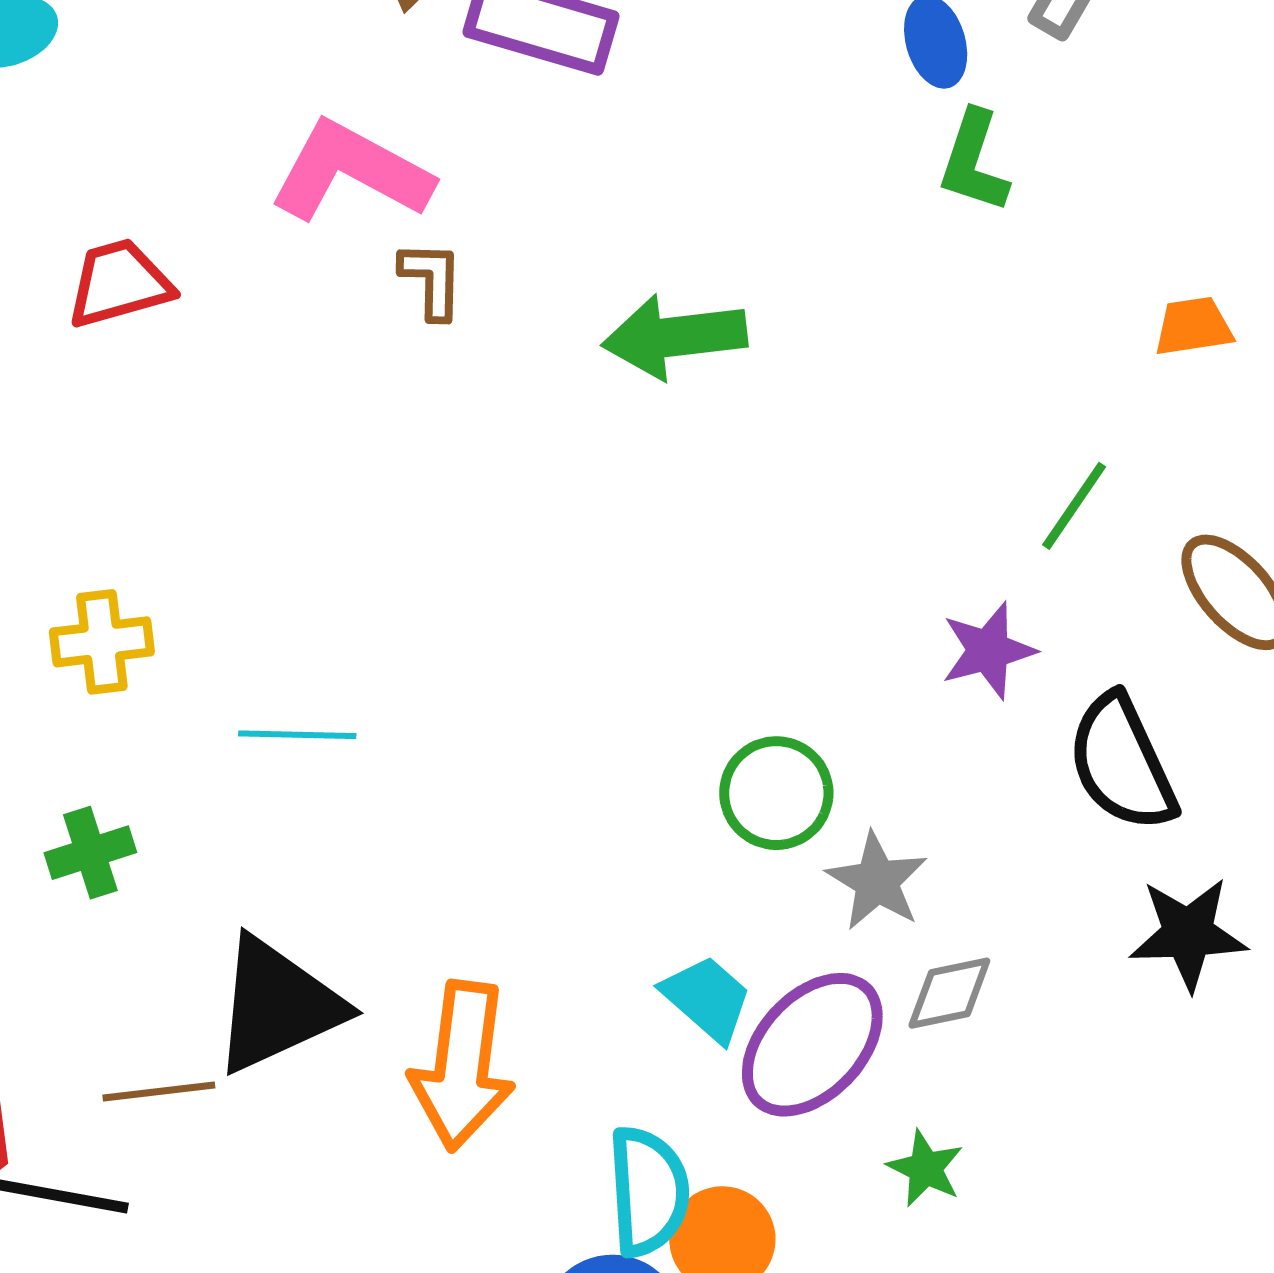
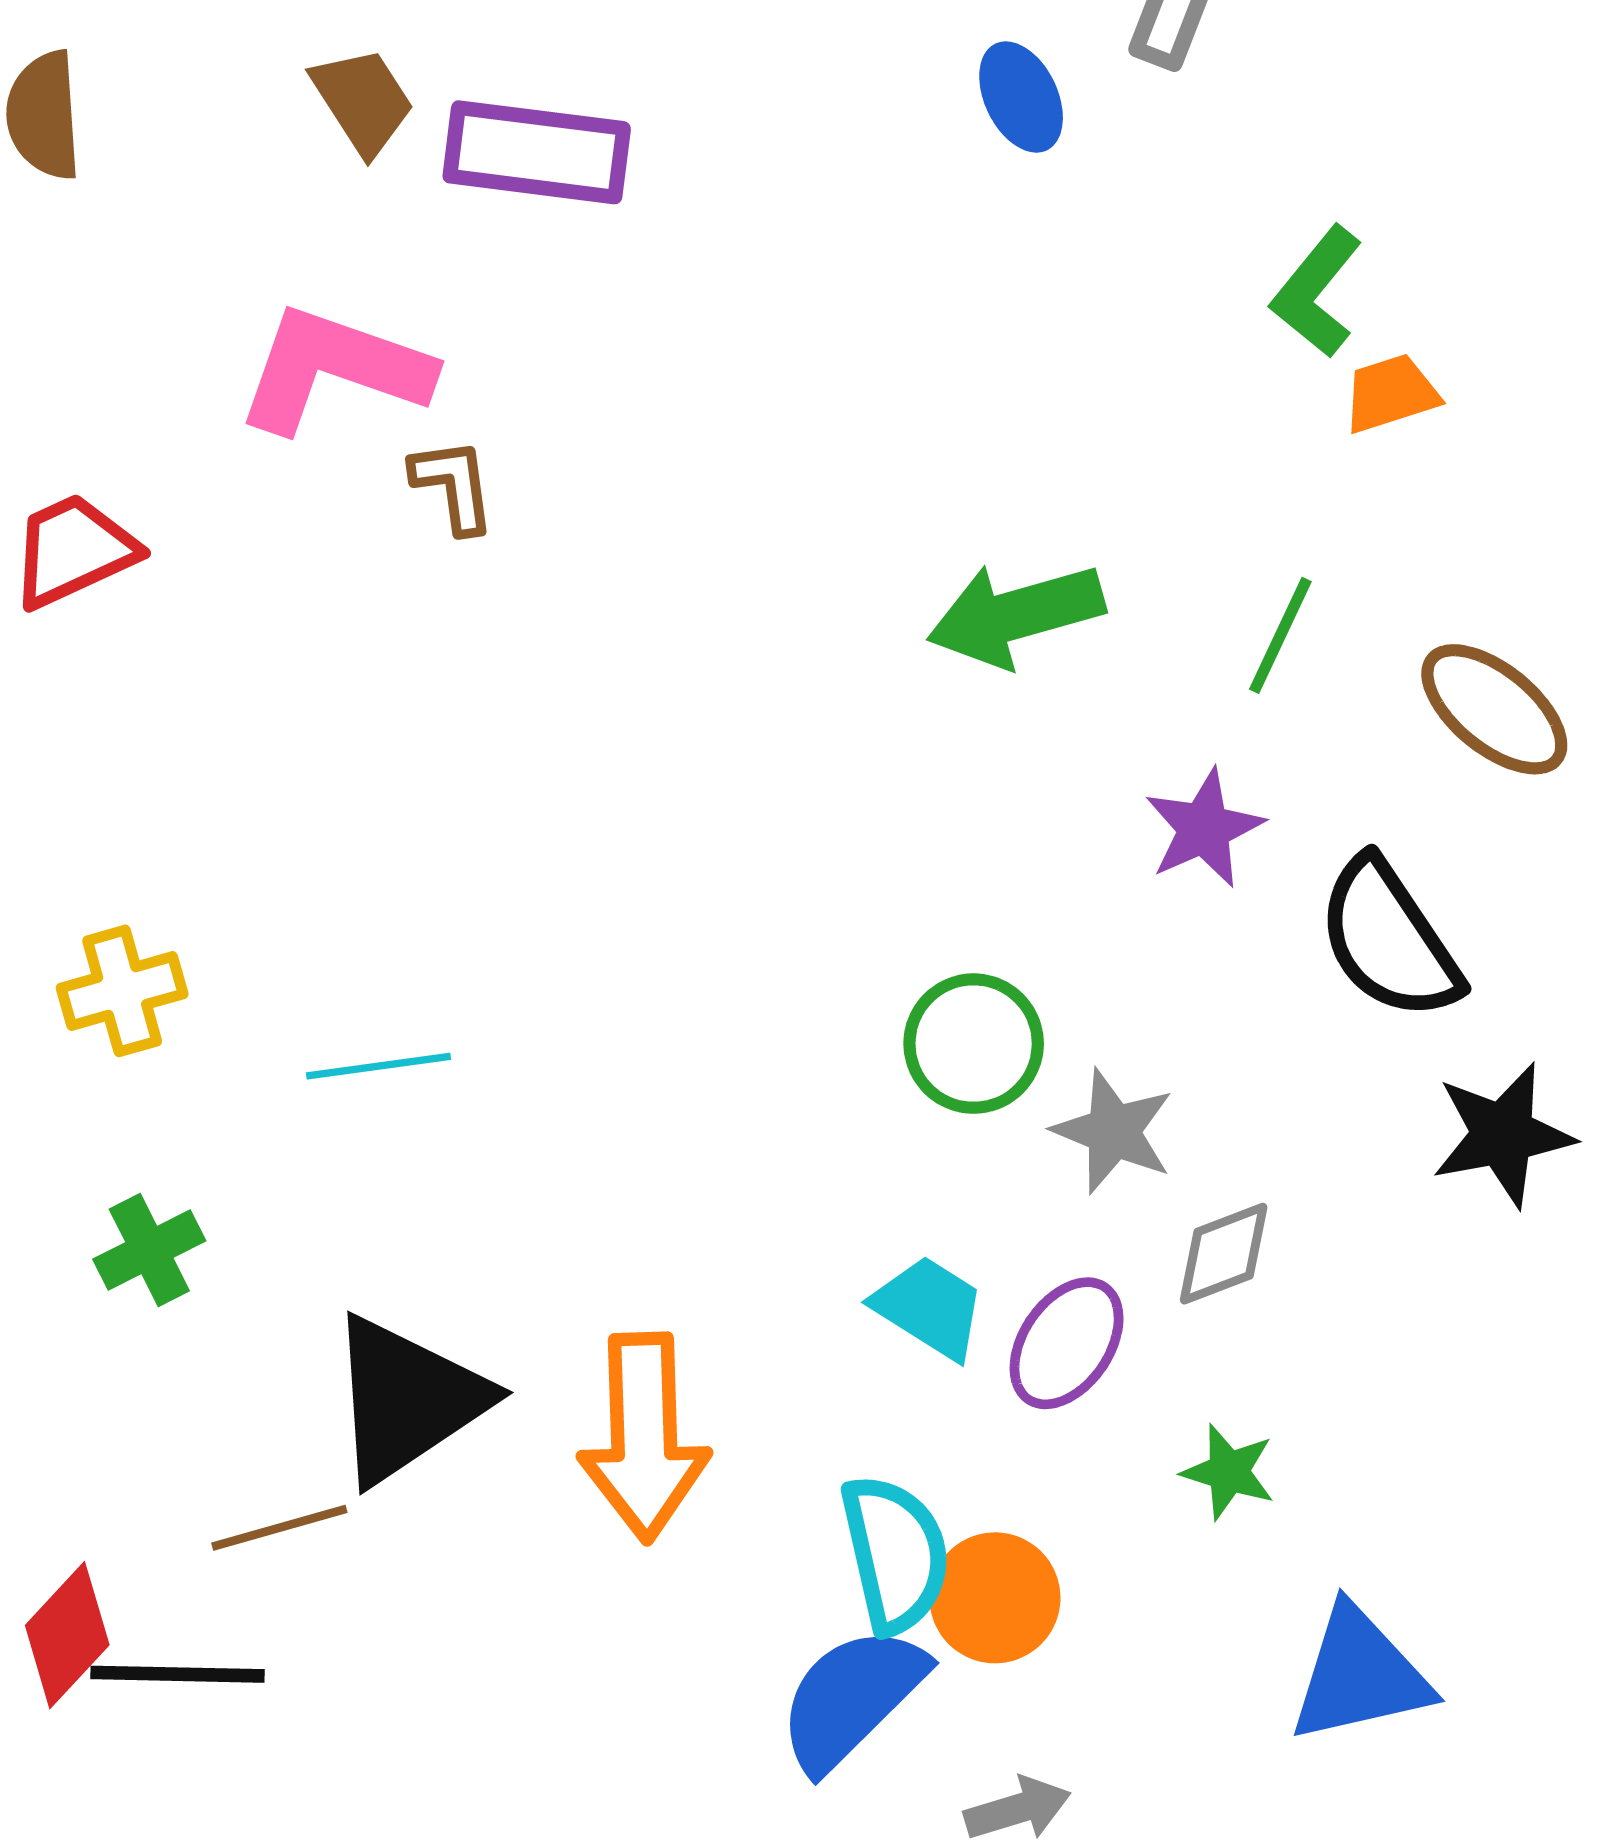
green L-shape: (974, 162) -> (1316, 292), moved, turned 30
green arrow: (675, 337) -> (1016, 615), moved
purple ellipse: (812, 1045) -> (1067, 1343), size x0.7

